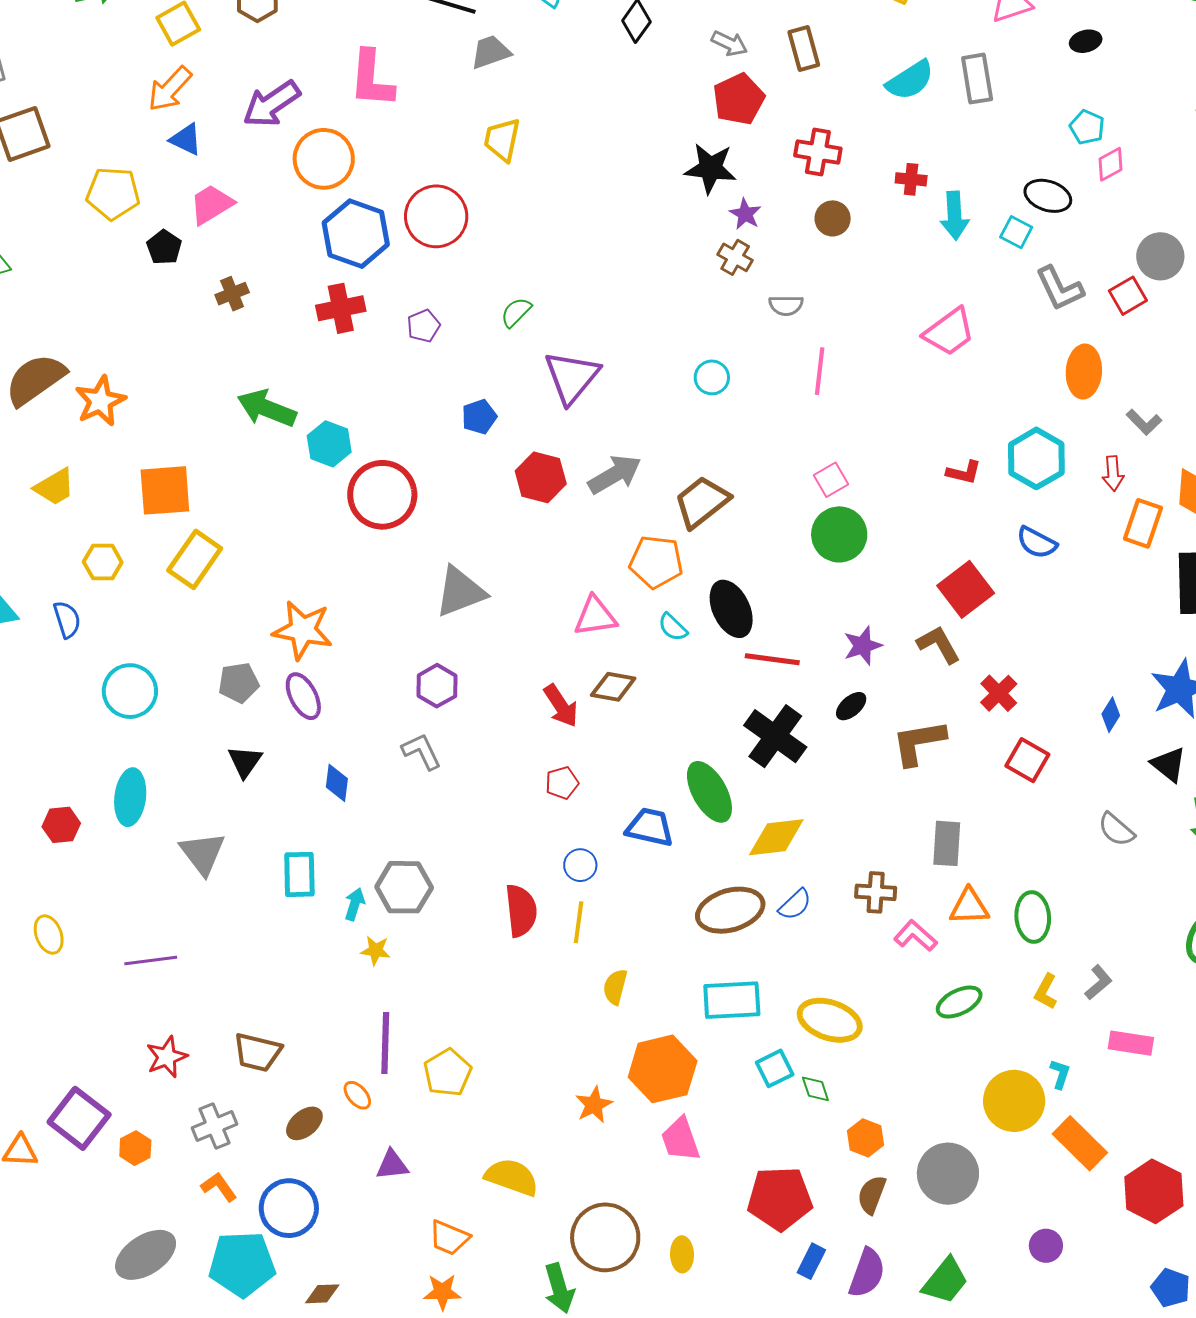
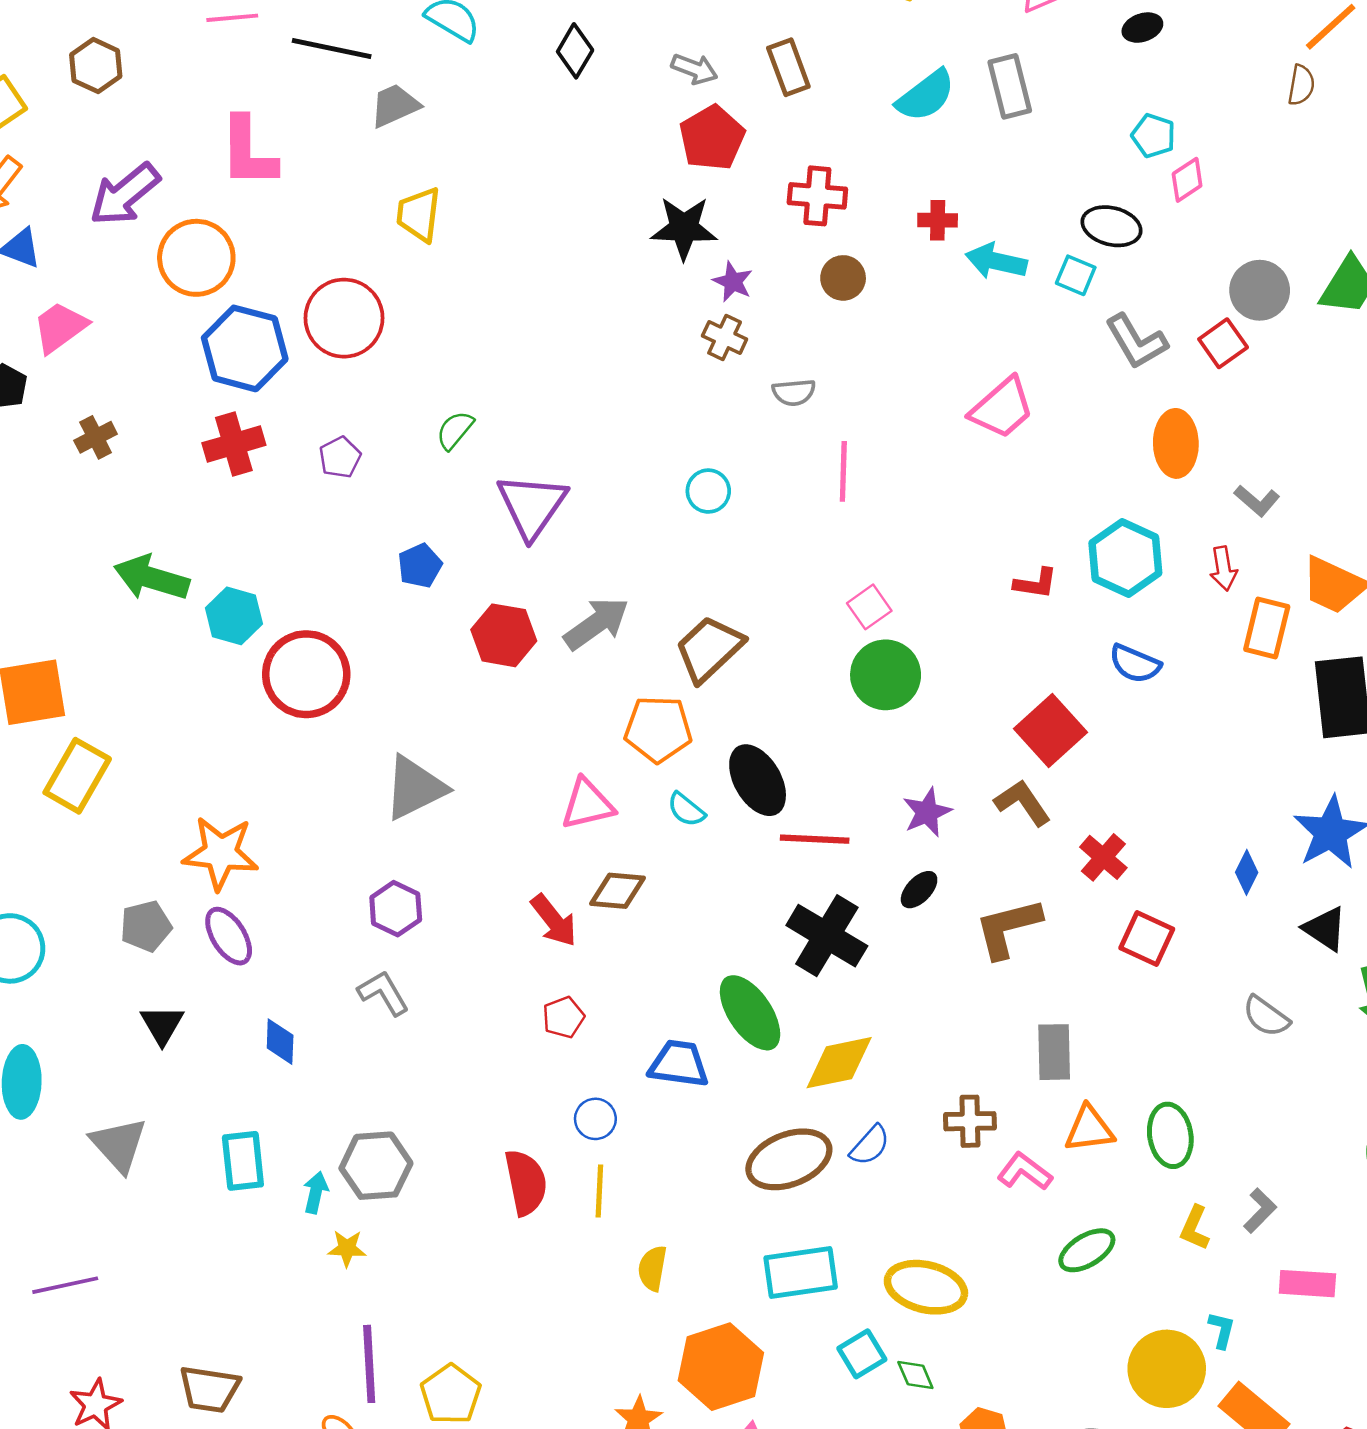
cyan arrow: (955, 216) -> (996, 261), turned 111

